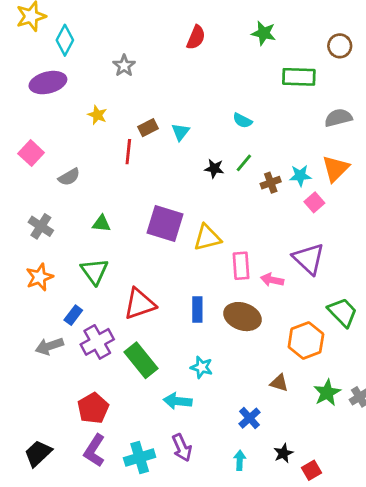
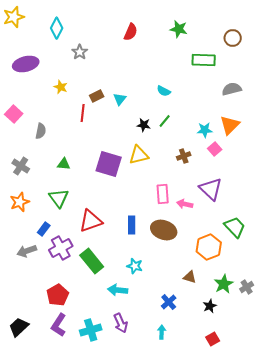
cyan diamond: (65, 40) -> (57, 28), moved
gray semicircle: (69, 177) -> (41, 131), turned -49
brown cross: (271, 183) -> (184, 156), moved
yellow triangle: (207, 238) -> (139, 155), moved
black star: (283, 453) -> (210, 306), moved

